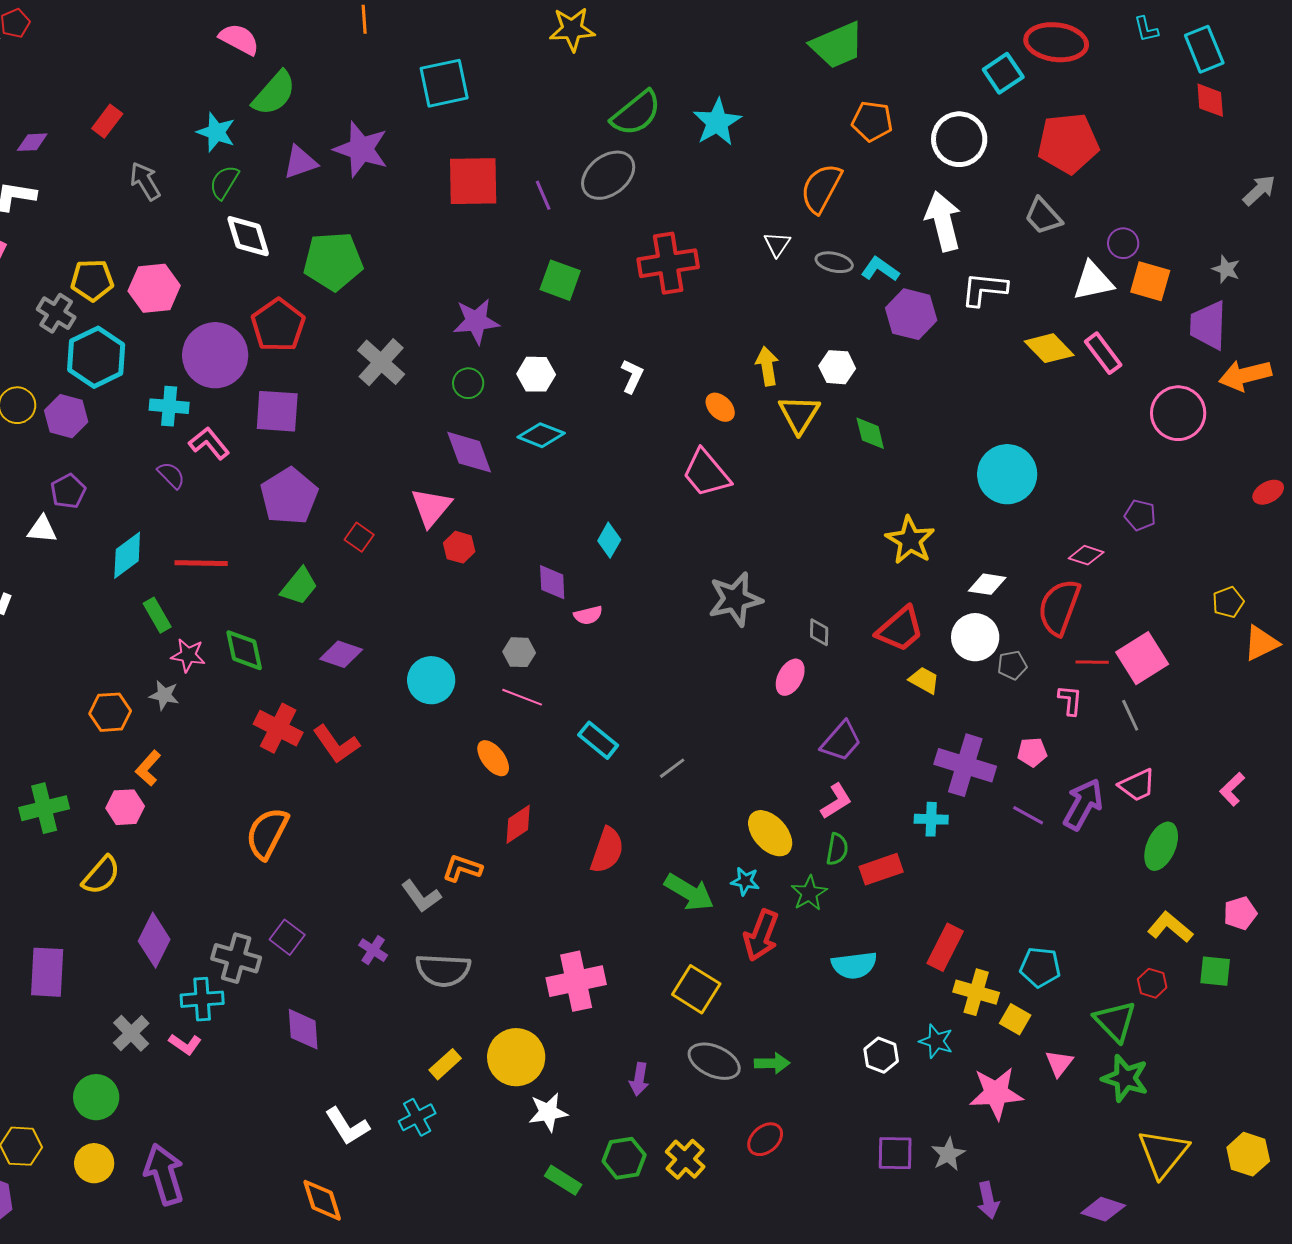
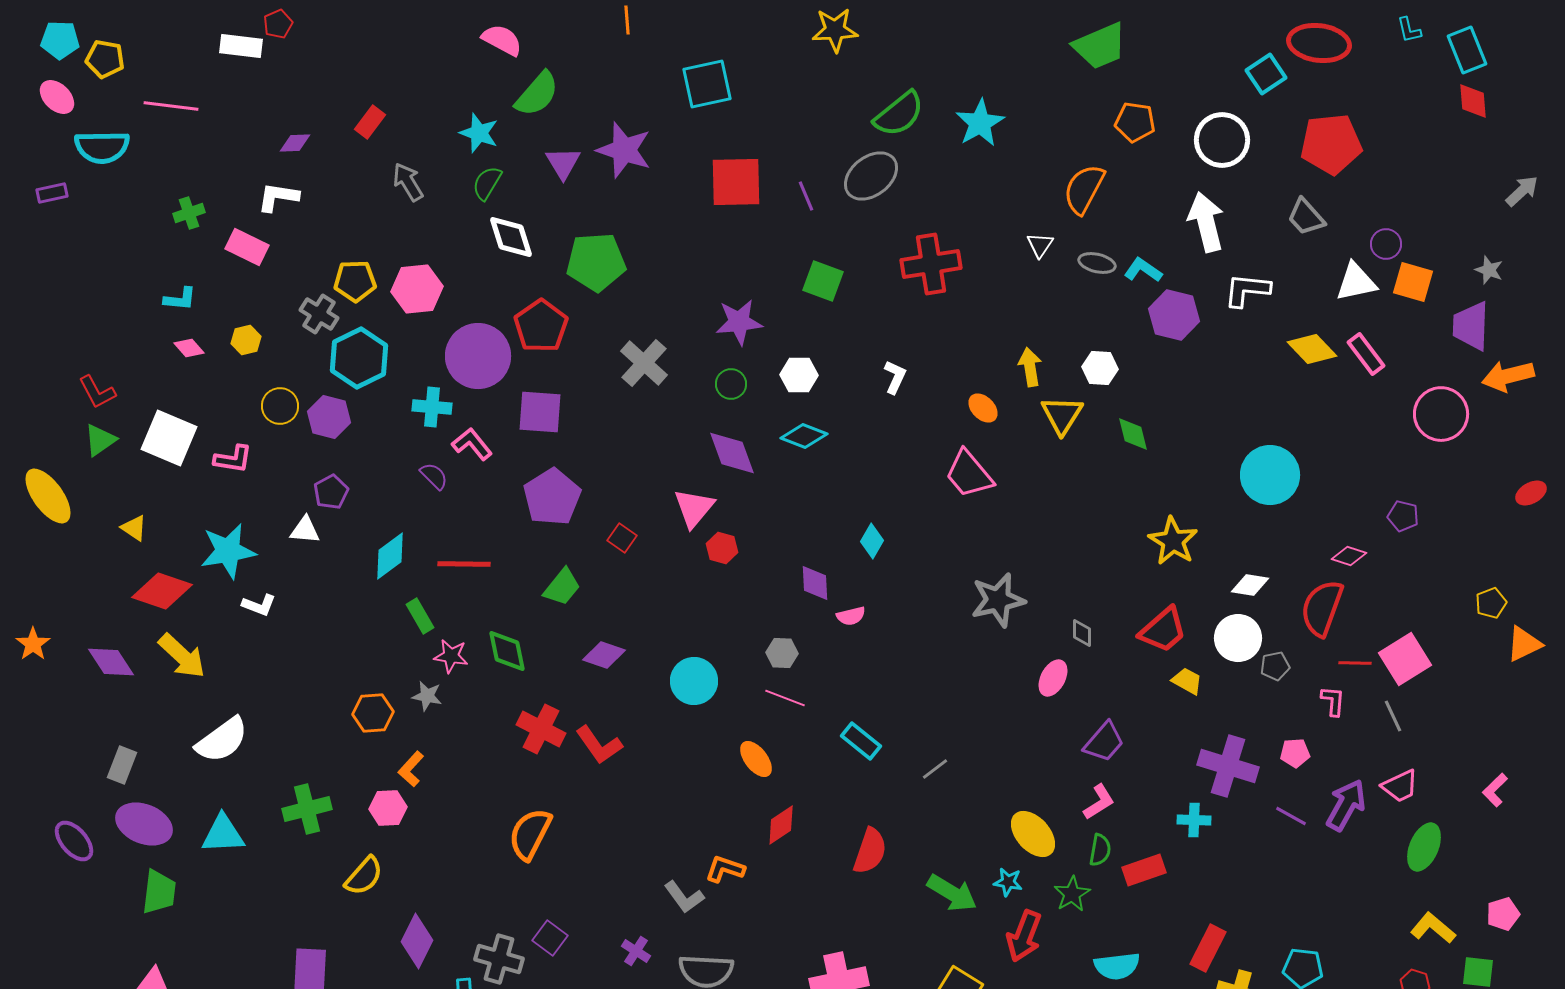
purple triangle: (300, 162) -> (563, 163), turned -42

